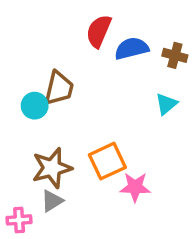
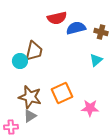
red semicircle: (99, 31) -> (57, 18), turned -126
brown star: (52, 168) -> (30, 97), turned 30
pink star: (135, 187) -> (90, 108), moved

